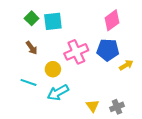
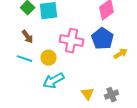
blue pentagon: (108, 50) -> (102, 39), turned 30
pink cross: (76, 52) -> (72, 41), turned 35
cyan line: (28, 82) -> (24, 59), moved

